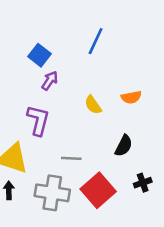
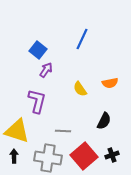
black cross: (143, 183) -> (112, 155), moved

